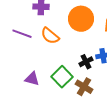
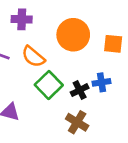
green square: (62, 77) -> (49, 85), moved

